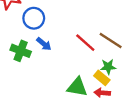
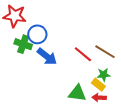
blue arrow: (44, 44) -> (47, 57), size x1.5
green cross: (21, 51) -> (23, 44), moved

